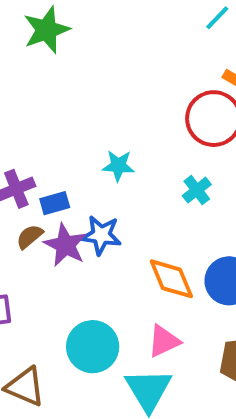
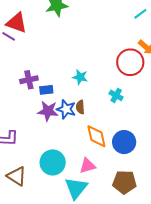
cyan cross: (197, 190) -> (116, 95), turned -32
brown semicircle: (30, 237) -> (80, 107), moved, turned -64
purple star: (65, 245) -> (48, 111), turned -30

